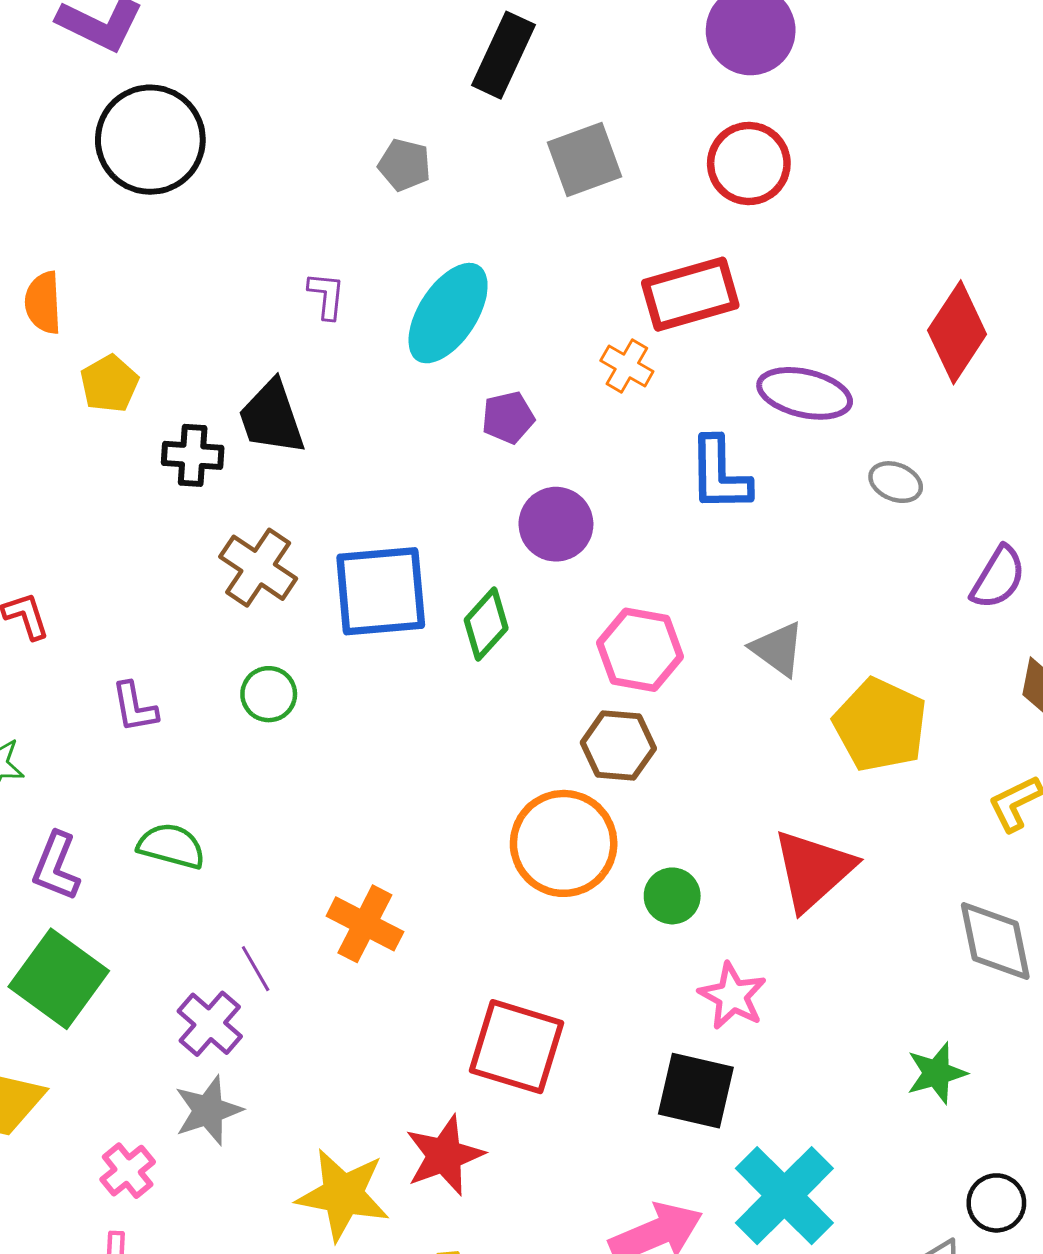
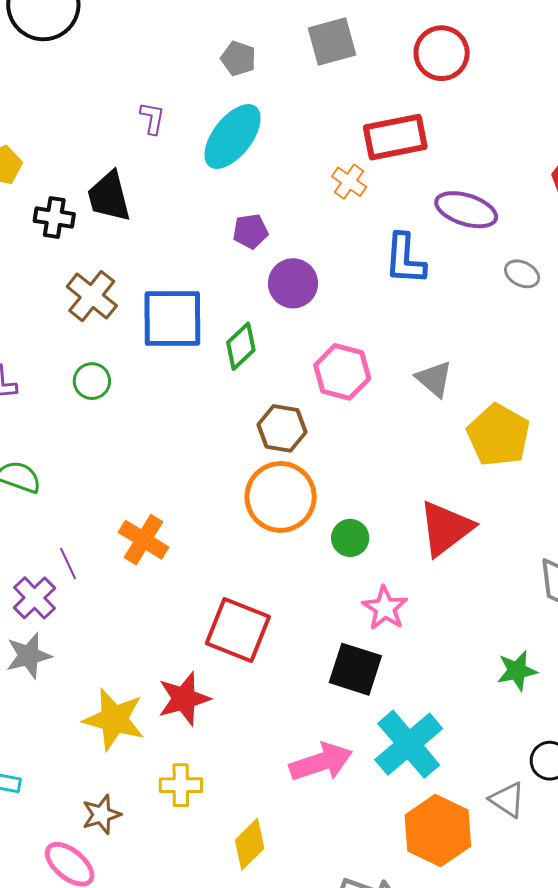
gray pentagon: (405, 165) -> (238, 59), moved
purple pentagon: (508, 418) -> (250, 231), moved
brown hexagon: (618, 746) -> (282, 428), moved

